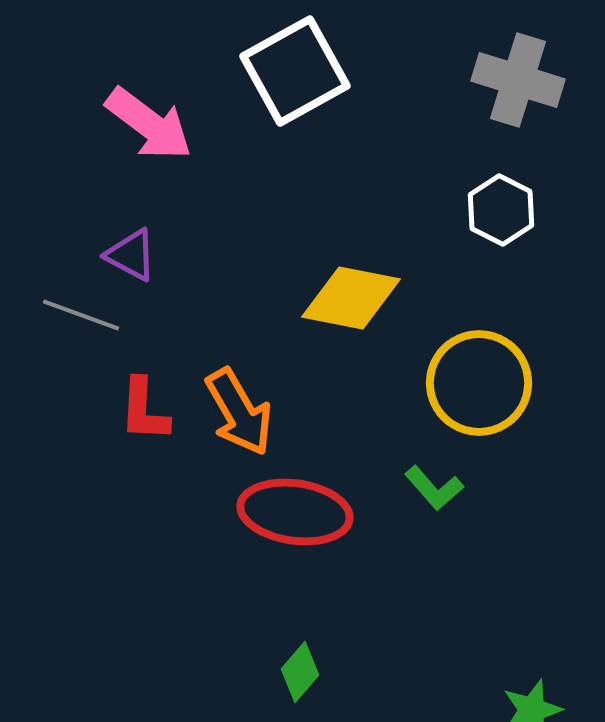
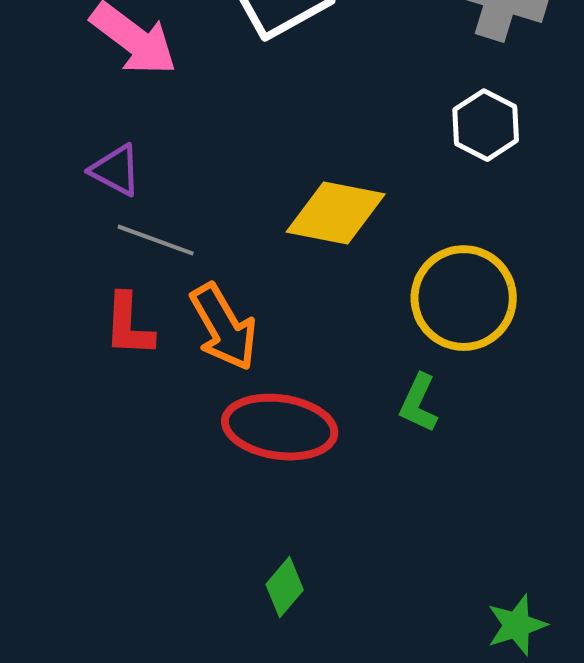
gray line: (81, 315) -> (156, 240), moved
green L-shape: (434, 488) -> (419, 403), turned 66

